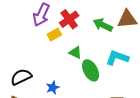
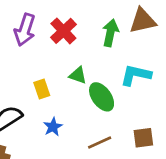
green arrow: (103, 25) -> (110, 33), turned 84
yellow rectangle: (54, 35) -> (42, 89), moved, turned -72

